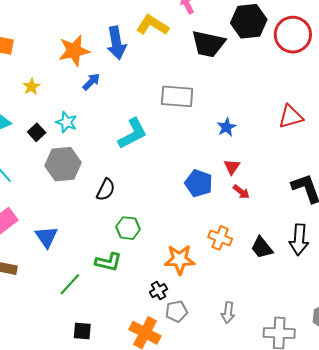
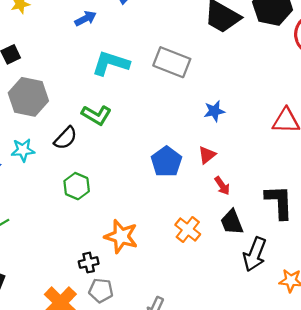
cyan star: (66, 122) -> (23, 150), moved, turned 30
cyan L-shape: (133, 134) -> (111, 63), moved, turned -152
red arrow: (241, 192) -> (222, 186), moved
orange cross: (220, 238) -> (188, 230), moved
black trapezoid: (262, 248) -> (232, 222), moved
green L-shape: (108, 262) -> (96, 115), moved

